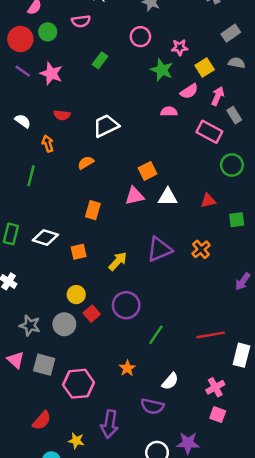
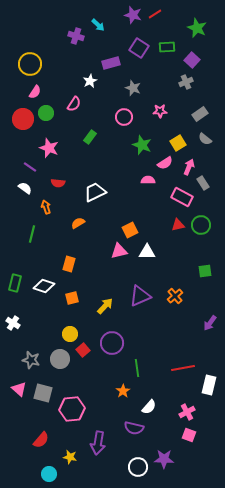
pink semicircle: (81, 21) -> (74, 104), turned -49
pink star: (180, 47) -> (160, 111), moved
gray semicircle: (237, 63) -> (205, 139), turned -152
purple line: (23, 71) -> (30, 167), moved
red triangle: (208, 201) -> (178, 225), moved
orange rectangle: (93, 210) -> (69, 264), moved
green line: (156, 335) -> (137, 368), turned -42
orange star: (127, 368) -> (123, 391), moved

